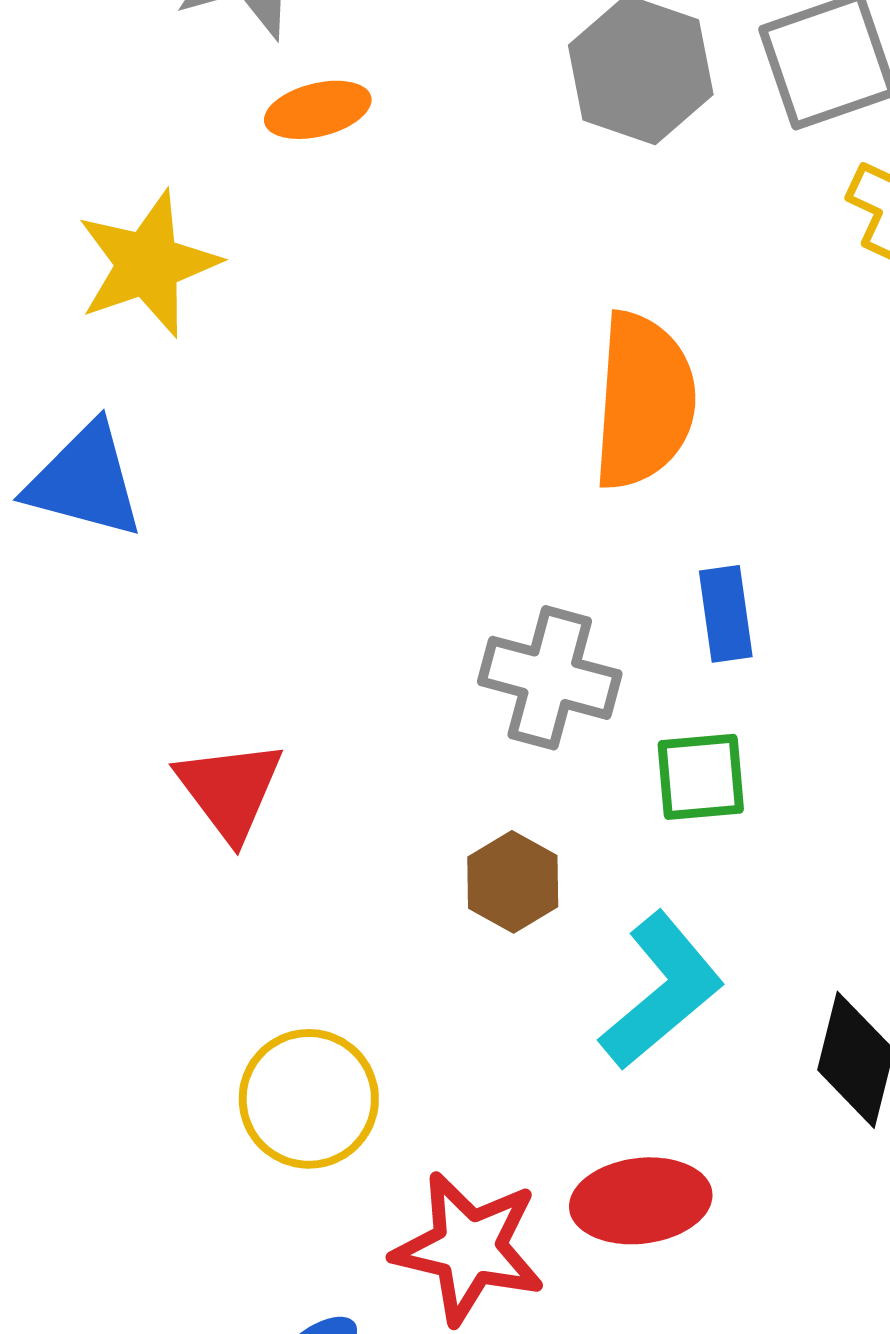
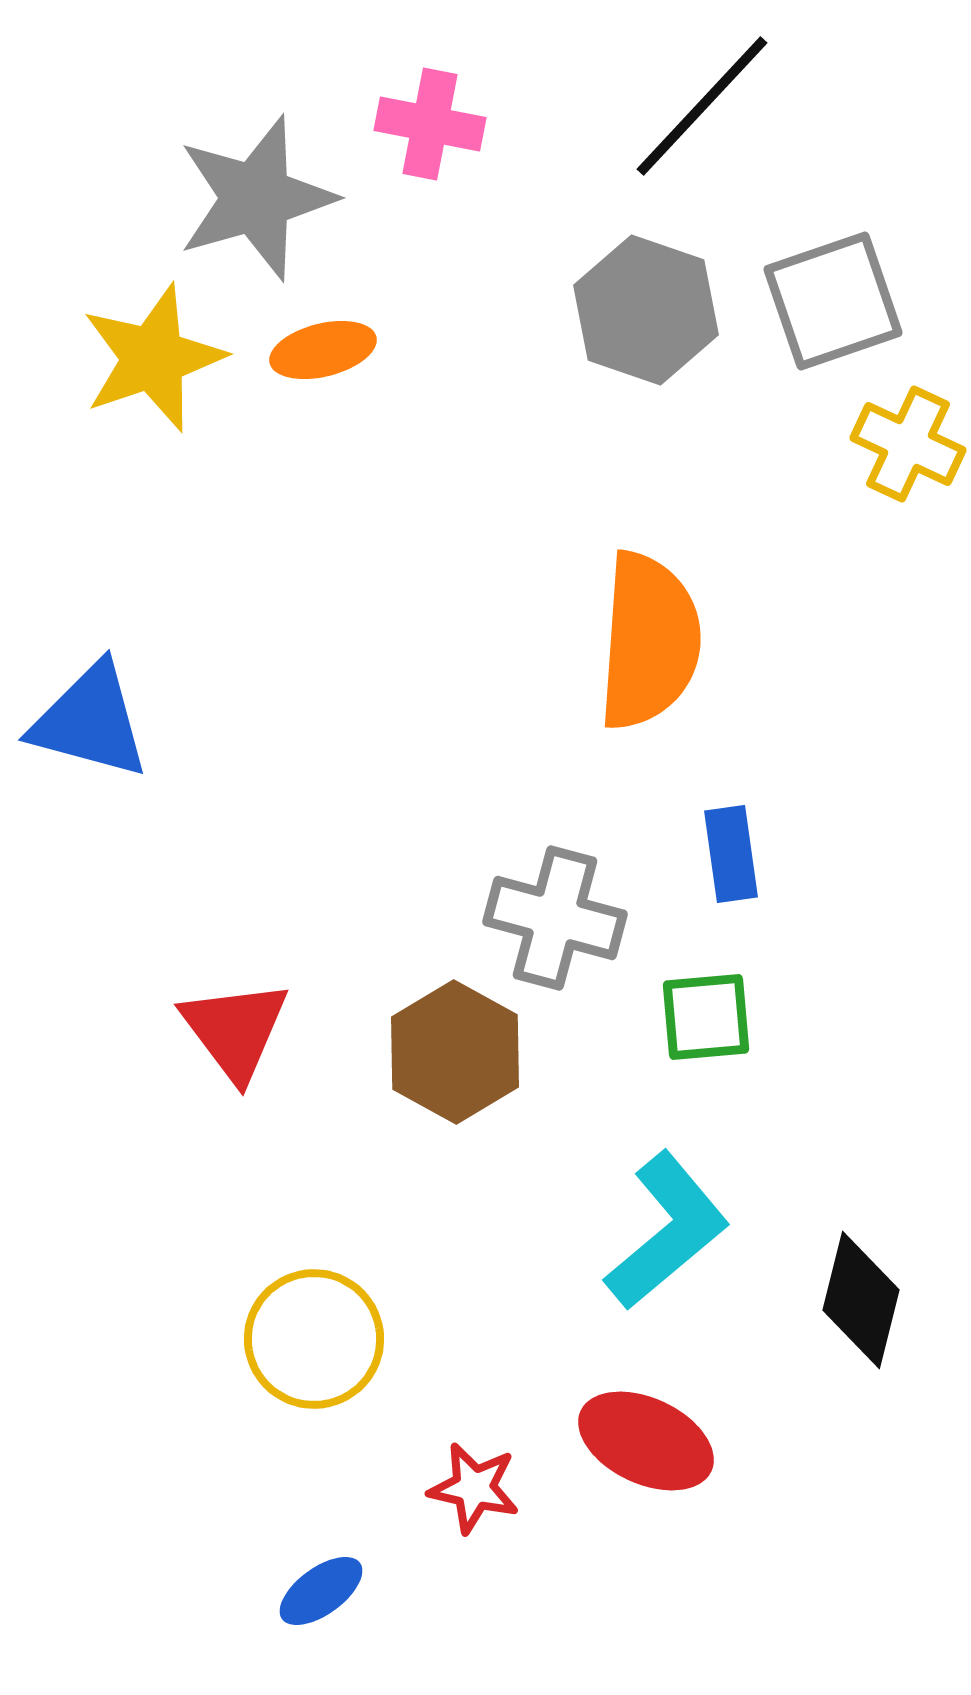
yellow star: (148, 264) -> (153, 358), moved
brown hexagon: (513, 882) -> (455, 1052), moved, size x1.4
red ellipse: (641, 1201) -> (646, 1441), turned 32
red star: (469, 1248) -> (474, 1488), size x0.6

